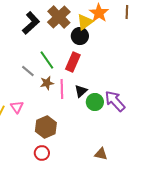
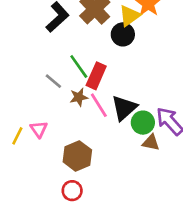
red rectangle: (73, 62) -> (96, 76), moved
pink line: (62, 89) -> (99, 105), turned -30
black triangle: (81, 91) -> (124, 108), size x1.5
brown triangle: (101, 154) -> (151, 143), moved

